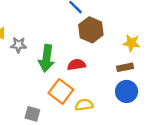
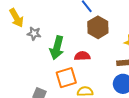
orange square: (61, 91) -> (66, 78), turned 30

